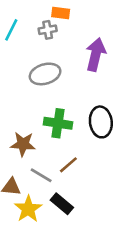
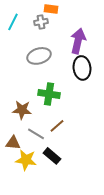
black ellipse: (101, 122) -> (82, 68), moved
yellow star: (28, 209) -> (26, 160), turned -30

